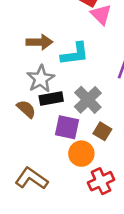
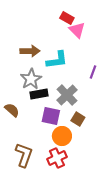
brown semicircle: (26, 109) -> (12, 110), moved
brown L-shape: (31, 179) -> (24, 155), turned 75
red cross: (101, 181) -> (57, 158), moved

